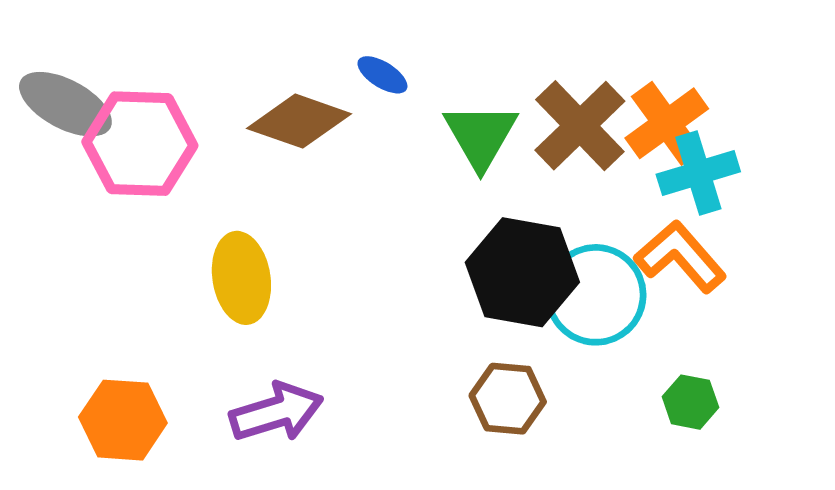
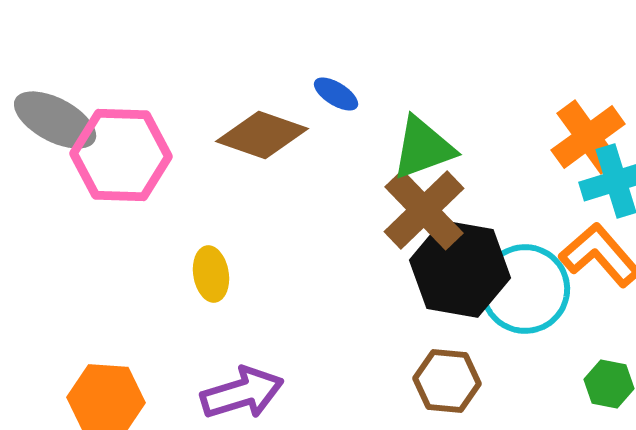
brown cross: (580, 126) -> (424, 210), moved
green triangle: (481, 136) -> (423, 148), turned 40
yellow ellipse: (241, 278) -> (211, 274), size x0.7

